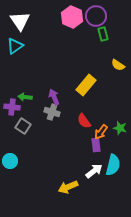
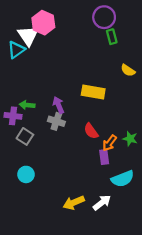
pink hexagon: (72, 17) -> (43, 23), moved
white triangle: (20, 21) -> (28, 36), moved
yellow rectangle: (86, 85) -> (93, 92), turned 60
cyan circle: (10, 161) -> (26, 174), moved
cyan semicircle: (113, 165) -> (123, 179), turned 55
white arrow: (94, 171) -> (102, 203), moved

